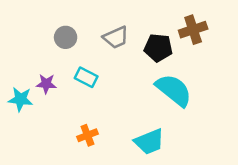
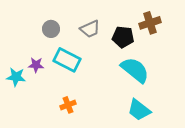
cyan rectangle: (86, 77) -> (67, 60), size x1.5
cyan trapezoid: (149, 142) -> (139, 110), moved, turned 60

